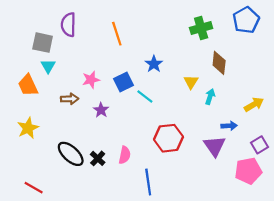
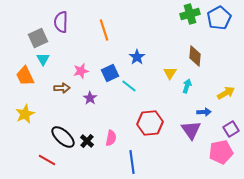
green cross: (201, 28) -> (190, 14), moved
gray square: (43, 43) -> (38, 38), turned -36
red line: (34, 188) -> (47, 160), moved

